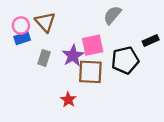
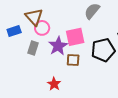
pink circle: (21, 25) -> (42, 28), moved
brown square: (90, 72) -> (73, 60), size x0.6

